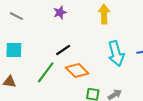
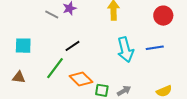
gray line: (16, 16) -> (52, 14), moved
orange diamond: (77, 71) -> (81, 79), moved

